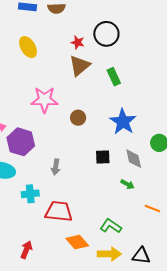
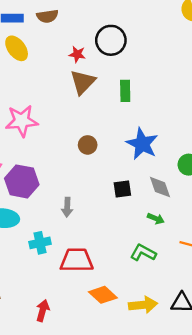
yellow ellipse: (28, 47) -> (17, 48), moved
green rectangle: (114, 77) -> (125, 91), turned 30
pink star: (44, 100) -> (22, 121), moved
green L-shape: (111, 226) -> (143, 253), moved

